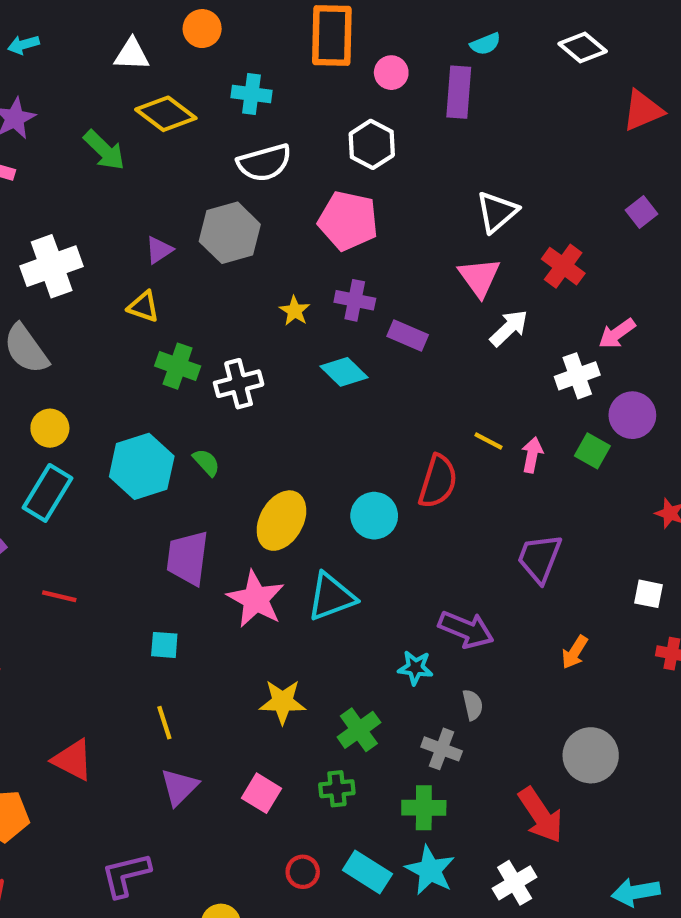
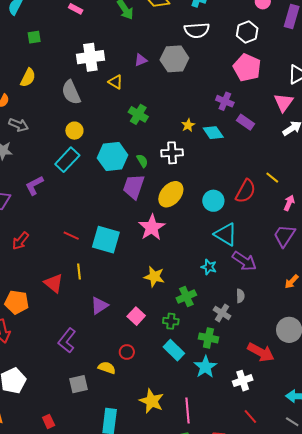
pink pentagon: (348, 221) -> (247, 68), moved
yellow triangle: (143, 307) -> (116, 82), moved
yellow star: (295, 311) -> (188, 125), moved
white cross: (239, 384) -> (172, 153), moved
pink arrow: (532, 455) -> (289, 203), moved
purple trapezoid: (188, 558) -> (134, 187), moved
red line: (59, 596) -> (71, 236), moved
cyan triangle: (331, 597) -> (226, 234), moved, turned 40
cyan square: (164, 645) -> (106, 240), size x2.0
cyan star: (415, 668) -> (209, 267), moved
yellow line: (164, 723) -> (79, 271), moved
red arrow: (541, 815) -> (261, 352), turned -40
red circle: (303, 872) -> (127, 352), moved
cyan rectangle: (367, 872) -> (174, 350), moved
purple L-shape: (126, 875) -> (67, 340), turned -50

